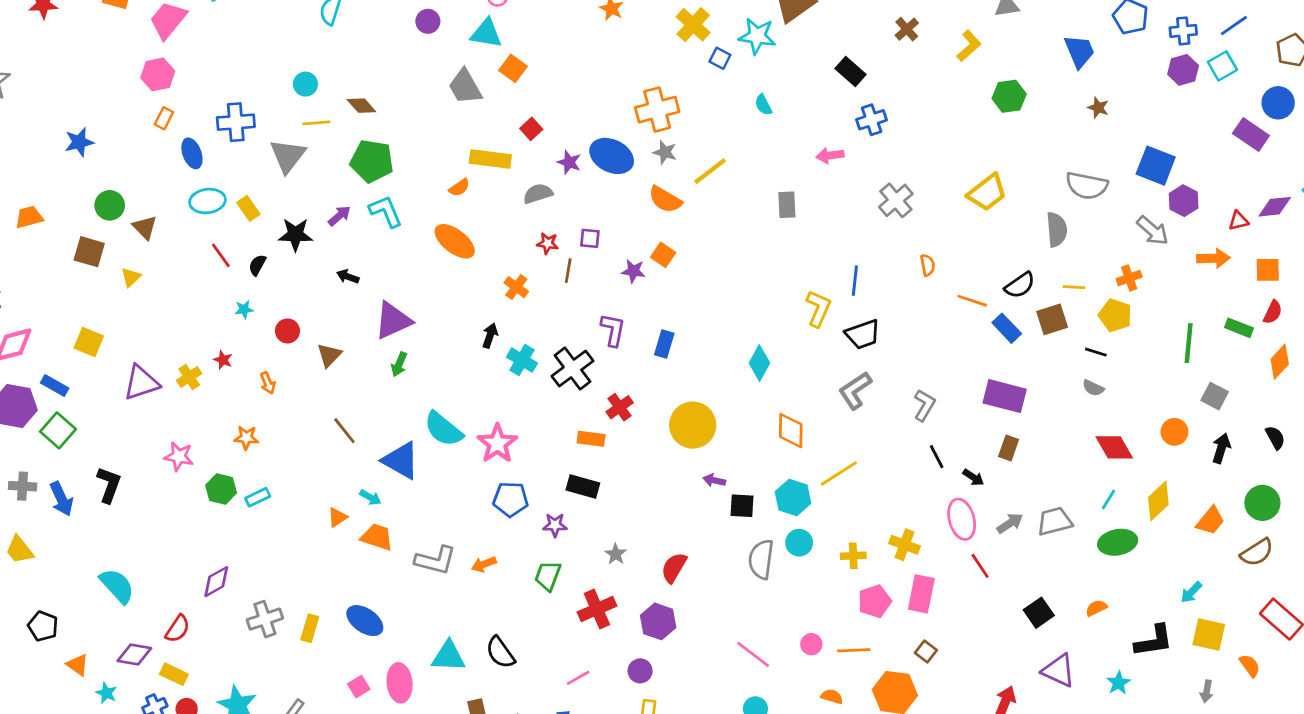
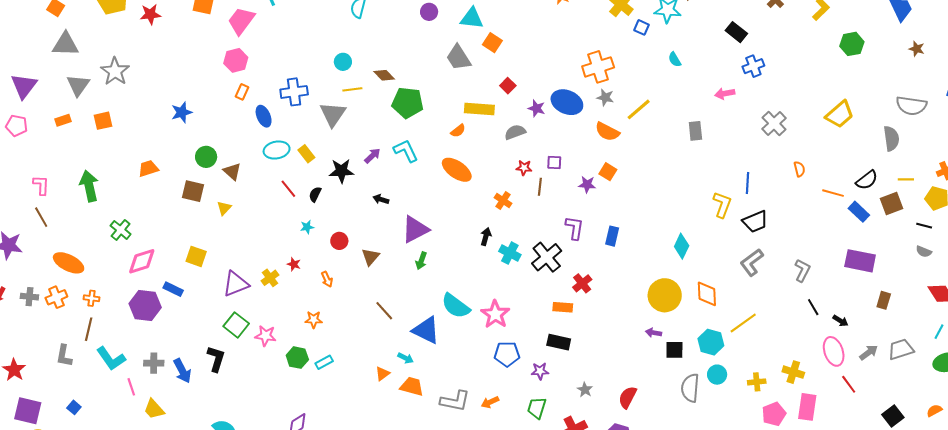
green pentagon: (372, 161) -> (408, 103), moved
yellow circle: (693, 425) -> (665, 295), moved
green square: (58, 430) -> (236, 325), moved
brown rectangle: (1009, 448) -> (884, 300), moved

